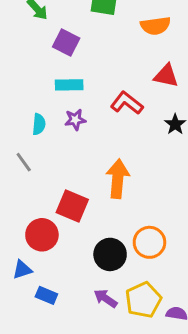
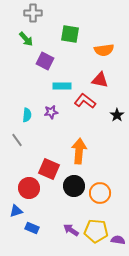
red triangle: (166, 76) -> (100, 80), moved
cyan rectangle: (69, 85) -> (62, 86), moved
black circle: (110, 254) -> (74, 186), moved
yellow pentagon: (143, 300) -> (96, 231), turned 30

